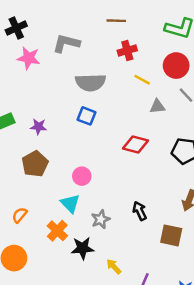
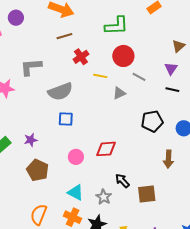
red diamond: (136, 144) -> (106, 149), moved
pink circle: (82, 176) -> (76, 157), moved
black arrow: (140, 211) -> (122, 181), moved
orange semicircle: (20, 215) -> (39, 215), size x1.5
brown square: (171, 235) -> (147, 194), moved

